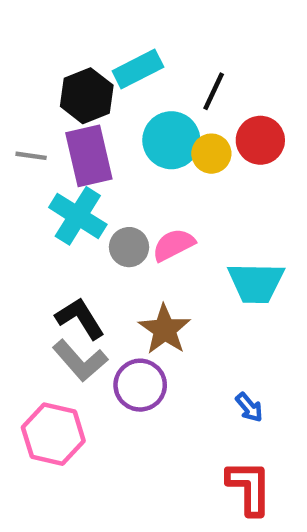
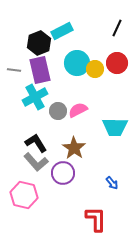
black line: (214, 91) -> (117, 28), moved
cyan cross: (78, 216) -> (35, 97), turned 30
red L-shape: (249, 487) -> (96, 219), moved

